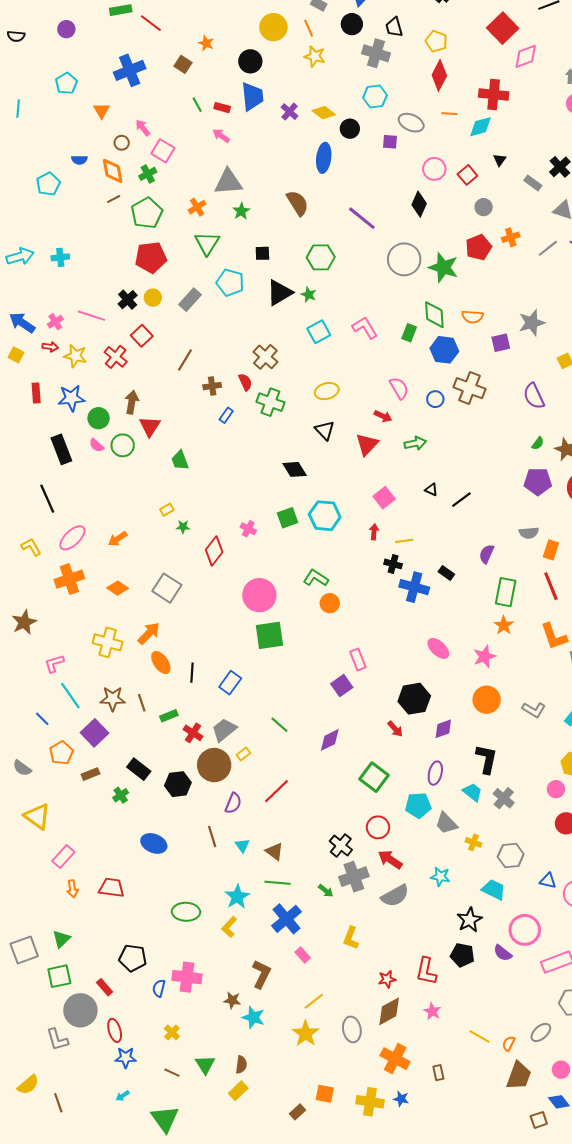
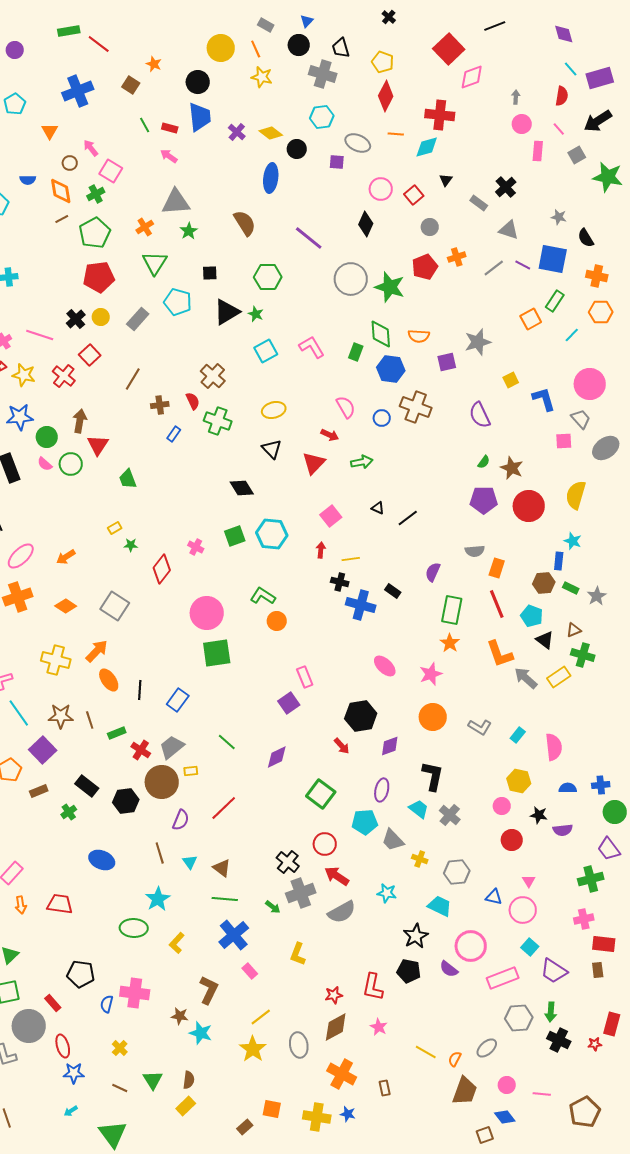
yellow rectangle: (243, 754) -> (191, 771), turned 32
cyan star: (237, 897) -> (158, 899), moved

